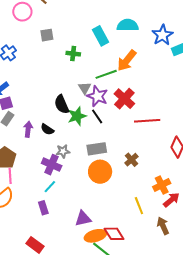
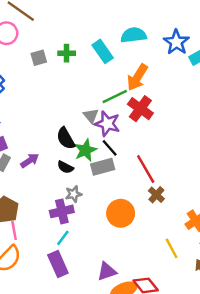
green cross: (73, 54) -> (67, 53), moved
red cross: (124, 99) -> (140, 109), moved
red line: (147, 121) -> (146, 169), moved, turned 70
purple arrow: (28, 129) -> (30, 161), moved, turned 56
black semicircle: (47, 129) -> (65, 167), moved
gray rectangle: (97, 149) -> (103, 167), moved
purple cross: (52, 165) -> (62, 211), turned -30
purple rectangle: (43, 208) -> (58, 264), size x1.5

